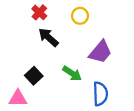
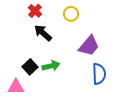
green arrow: (72, 73) -> (51, 66), moved, turned -48
blue semicircle: (100, 94) -> (99, 74), moved

